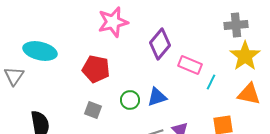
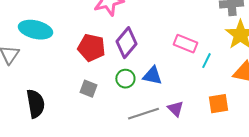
purple diamond: (160, 44) -> (126, 43), moved
blue triangle: (157, 97) -> (152, 76), turned 30

